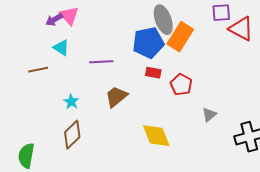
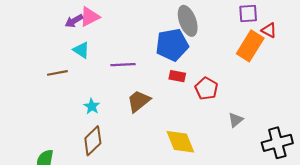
pink triangle: (69, 16) -> (90, 17), turned 45
red triangle: (241, 29) -> (269, 30), size x0.6
orange rectangle: (180, 37) -> (250, 46), moved

